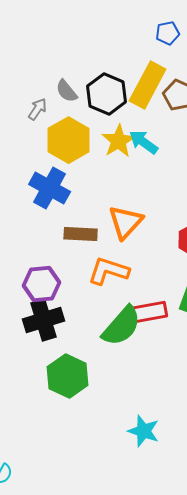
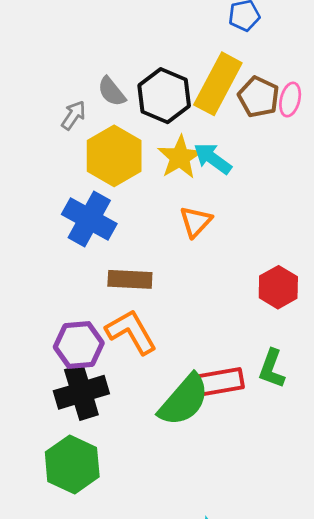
orange triangle: (126, 222) -> (196, 222), moved, size x0.7
orange L-shape: (109, 271) -> (131, 332), moved, turned 42
green hexagon: (68, 376) -> (72, 464), moved

